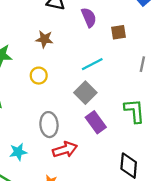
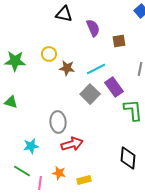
brown star: (44, 39) -> (67, 68), moved
yellow circle: (39, 76) -> (49, 54), moved
purple rectangle: (96, 122) -> (114, 87), moved

